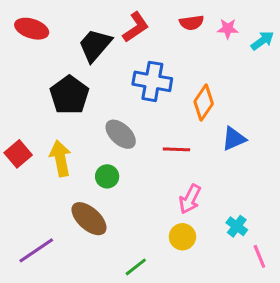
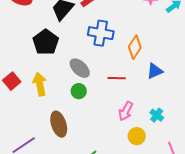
green circle: (107, 176) -> (79, 91), moved
brown ellipse: (89, 219) -> (59, 124), turned 30
cyan cross: (237, 226) -> (157, 115), moved
yellow circle: (182, 237) -> (137, 136), moved

